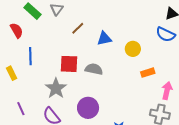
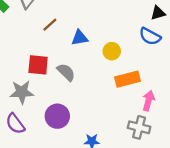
gray semicircle: (94, 69) -> (66, 72), turned 30
orange rectangle: (148, 73) -> (128, 79), size x1.5
gray star: (56, 88) -> (22, 92), turned 30

